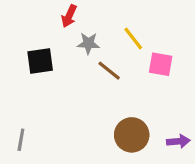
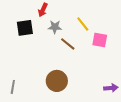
black square: (40, 61) -> (25, 28), moved
brown circle: (132, 135) -> (57, 81), moved

